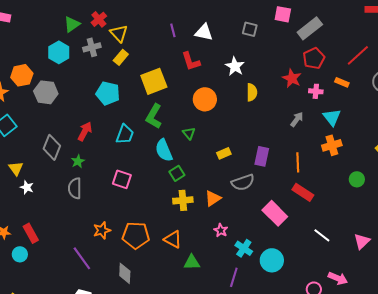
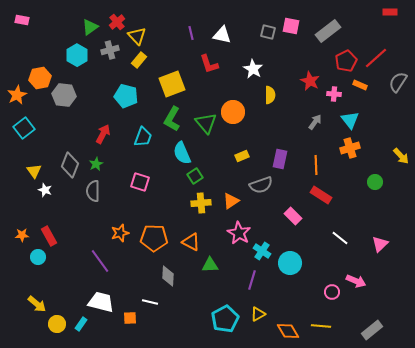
pink square: (283, 14) -> (291, 26), moved
red pentagon: (314, 58) -> (346, 61), moved
orange circle: (205, 99) -> (233, 112), moved
green triangle: (189, 133) -> (206, 123), moved, size x1.6
gray diamond: (52, 147) -> (70, 165), moved
pink rectangle: (275, 213) -> (293, 216), size x0.7
pink star: (221, 230) -> (239, 233), size x1.6
gray diamond: (125, 273) -> (168, 276), moved

